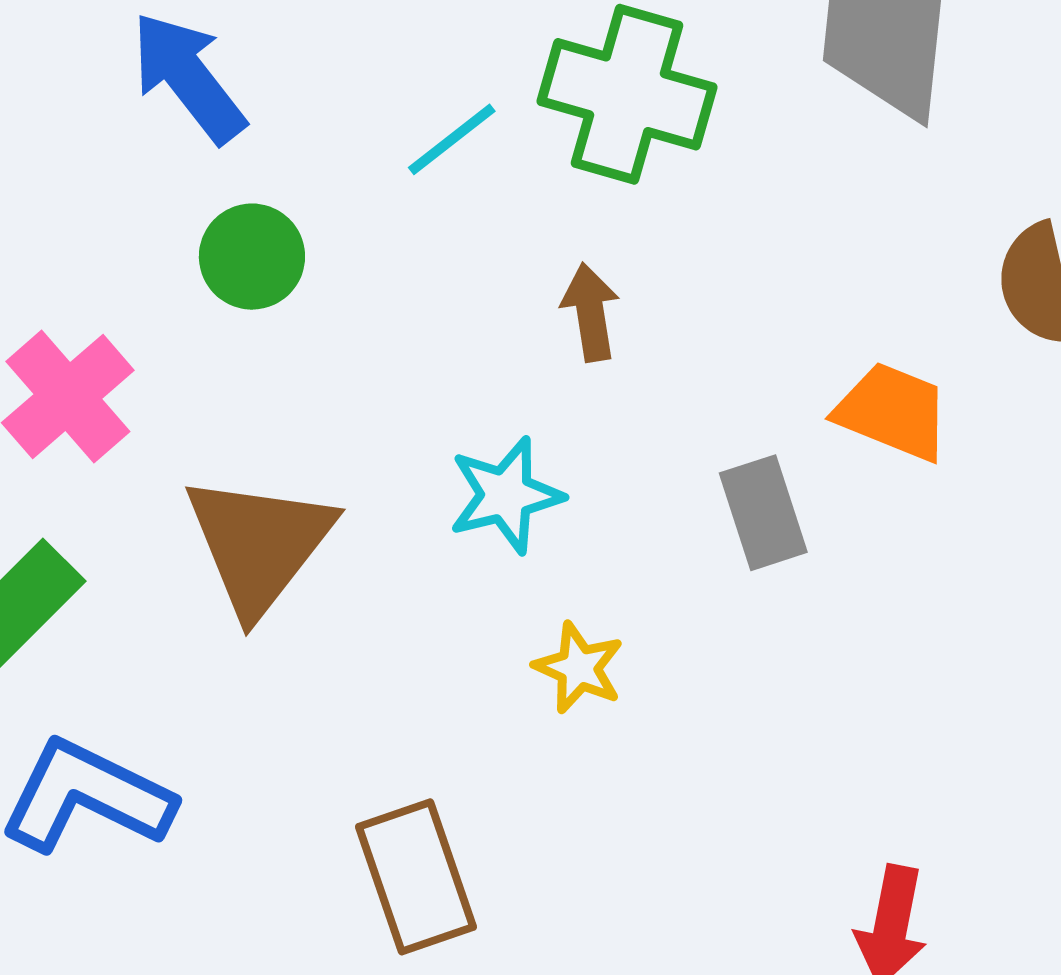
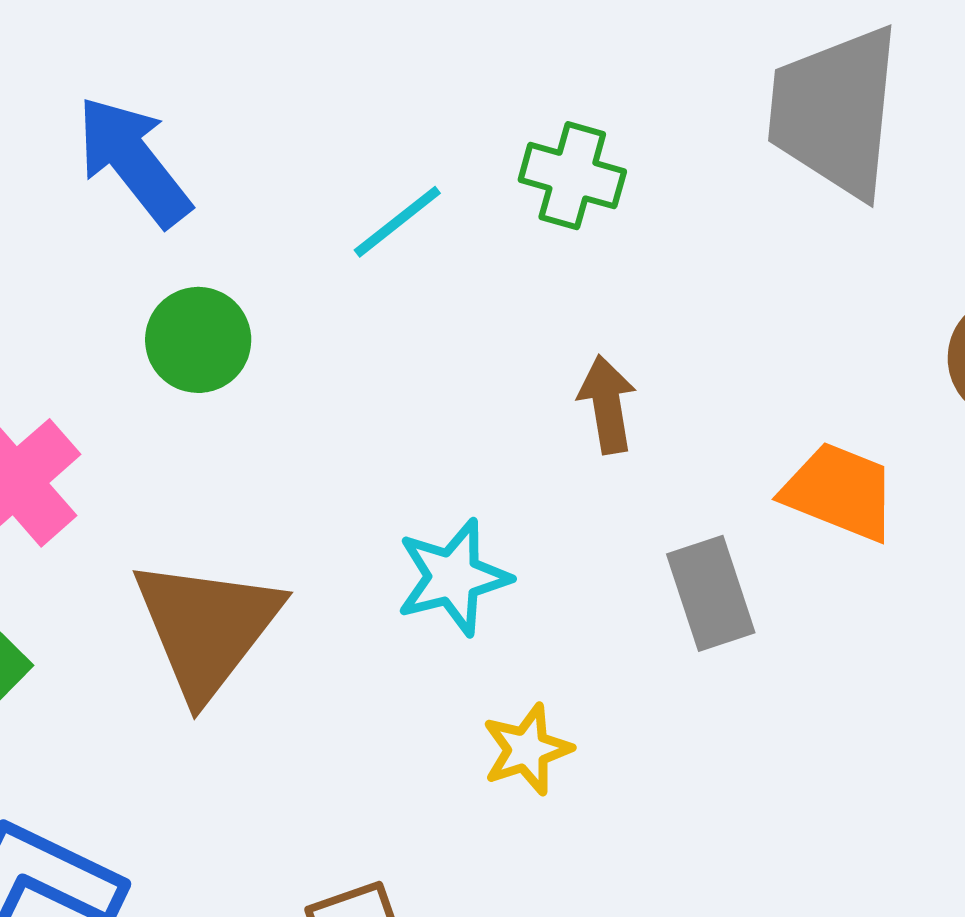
green cross: (627, 94) -> (572, 176), size x0.6
brown arrow: (590, 312) -> (607, 405), moved
yellow star: (579, 668) -> (527, 749), turned 30

